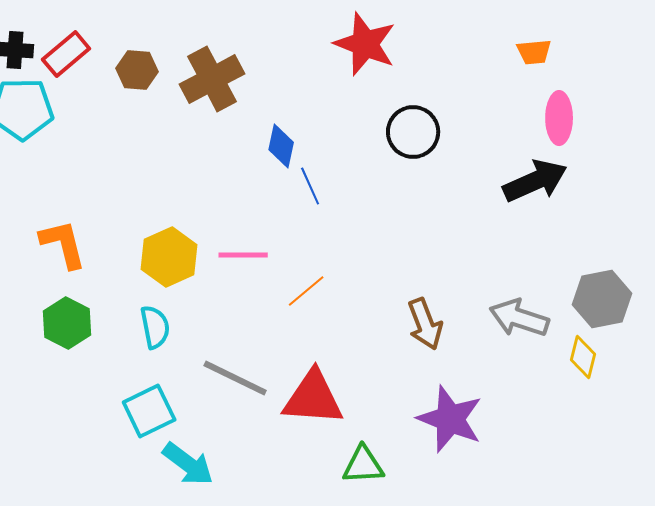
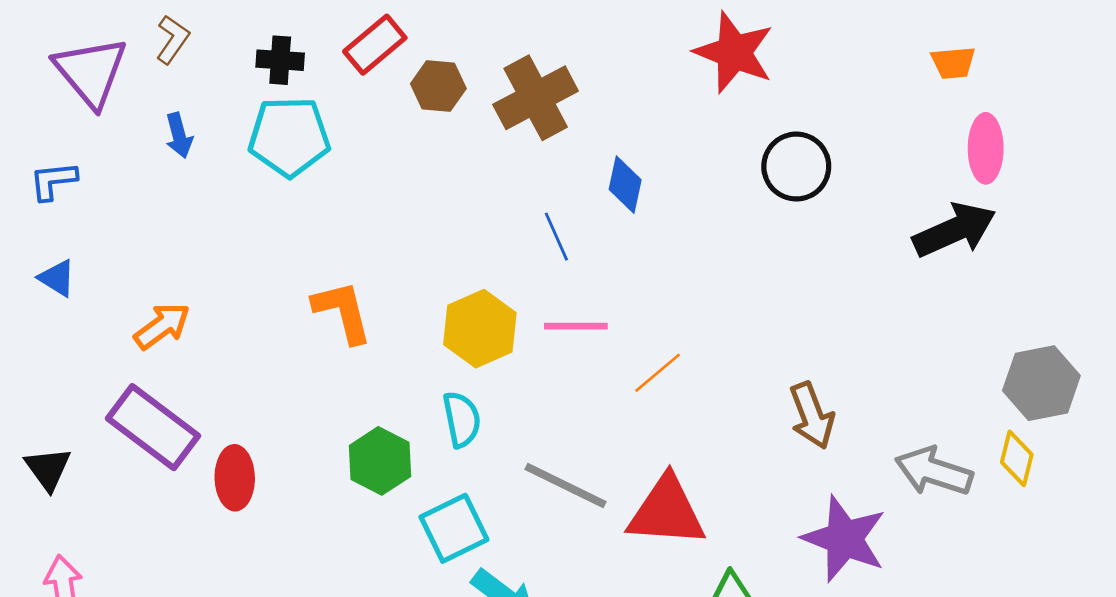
red rectangle: (66, 54) -> (375, 45), moved
blue line: (310, 186) -> (556, 237), moved
gray arrow: (519, 318) -> (934, 471), moved
green hexagon: (67, 323) -> (380, 461), moved

